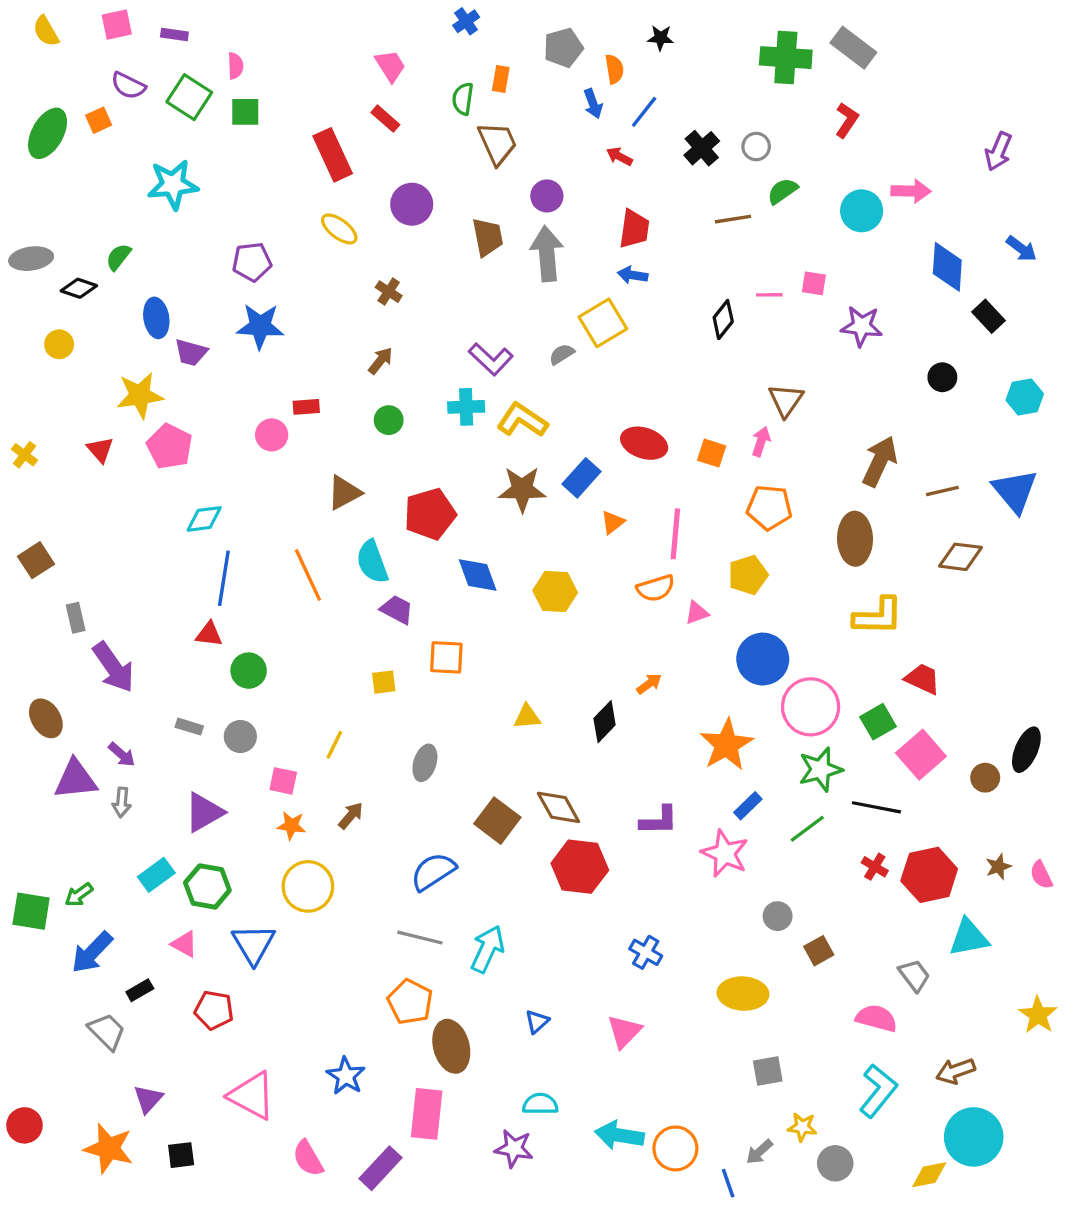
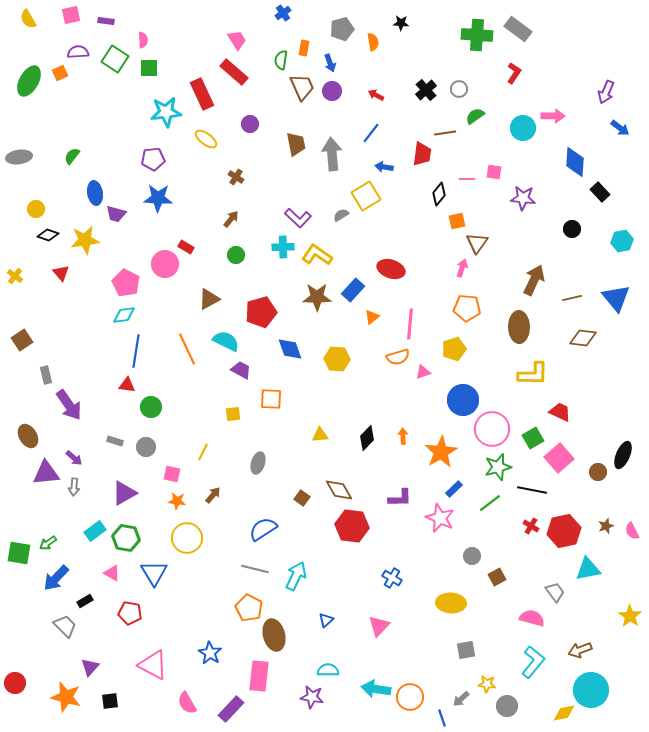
purple semicircle: (128, 86) -> (78, 52), turned 150
blue arrow: (593, 104) -> (330, 63), moved
blue line: (644, 112) -> (371, 133), moved
red rectangle: (385, 119) -> (234, 72), size x1.6
cyan star: (173, 184) -> (166, 112), moved
purple circle: (547, 196) -> (332, 91), moved
purple circle: (412, 204) -> (250, 124), size x0.7
red trapezoid: (634, 229) -> (422, 154), moved
blue arrow: (1021, 249) -> (620, 128), moved
black diamond: (79, 288) -> (48, 235), moved
red rectangle: (306, 407) -> (186, 247), turned 35
pink circle: (272, 435) -> (165, 264), size x1.4
pink pentagon: (169, 446) -> (126, 283), moved
orange square: (712, 453) -> (457, 221), moved, turned -30
cyan semicircle: (372, 562) -> (226, 341), turned 136
orange arrow: (649, 684) -> (403, 436), moved, turned -56
brown square: (497, 821) -> (302, 498), size x0.6

